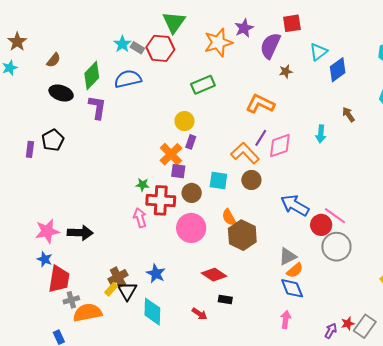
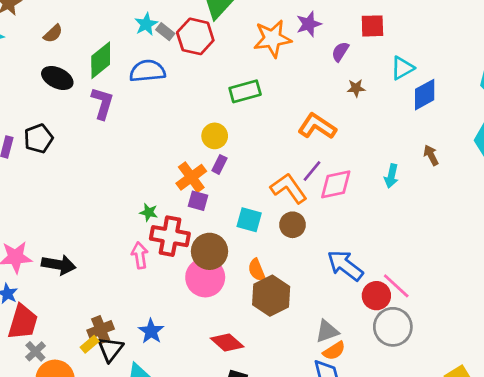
purple semicircle: (270, 46) -> (340, 52), size x0.6
brown circle: (192, 193) -> (210, 251), moved, size x1.4
gray cross: (71, 300) -> (35, 351), turned -35

